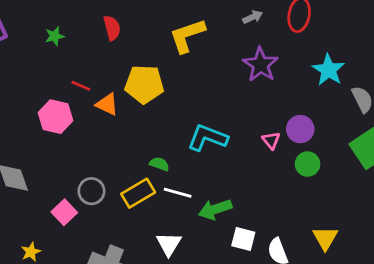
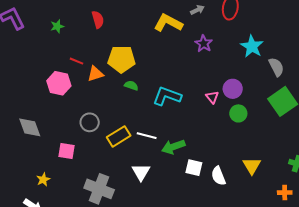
yellow L-shape: (187, 36) -> (168, 23), moved, turned 48
purple star: (261, 65) -> (204, 44), size x0.7
orange triangle: (107, 104) -> (95, 74), turned -42
green semicircle: (159, 164) -> (131, 85), moved
gray circle: (91, 191) -> (90, 122), moved
pink square: (64, 212) -> (66, 151), turned -36

